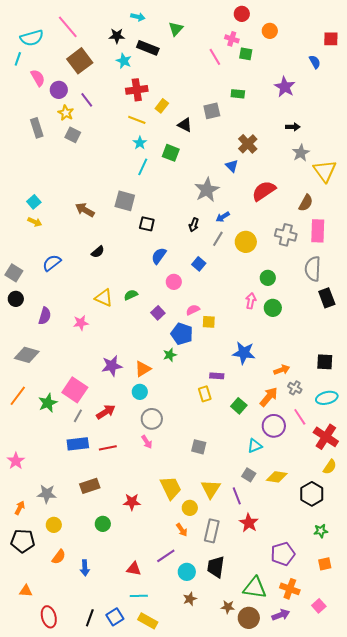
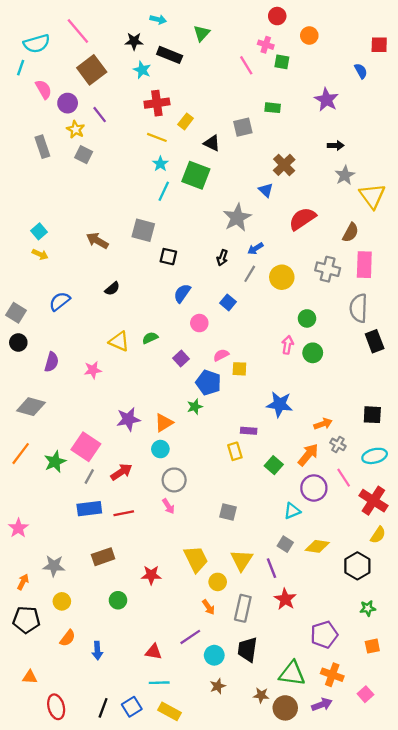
green square: (171, 153) -> (196, 175), size x1.4

